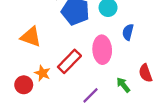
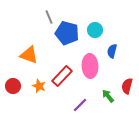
red semicircle: (145, 73) -> (127, 86), turned 35
red circle: (24, 85) -> (13, 86), moved

